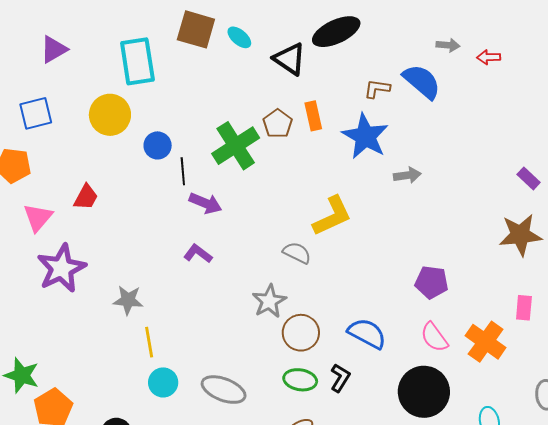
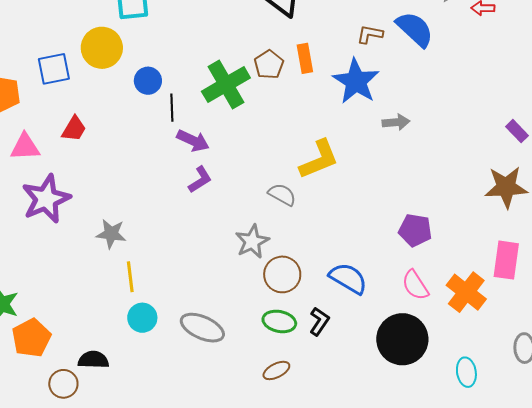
blue square: (36, 113) -> (54, 69), moved
pink triangle: (38, 217) -> (25, 147), turned 44
purple L-shape: (198, 254) -> (200, 180), moved, turned 108
pink rectangle: (524, 308) -> (506, 260), size x1.5

